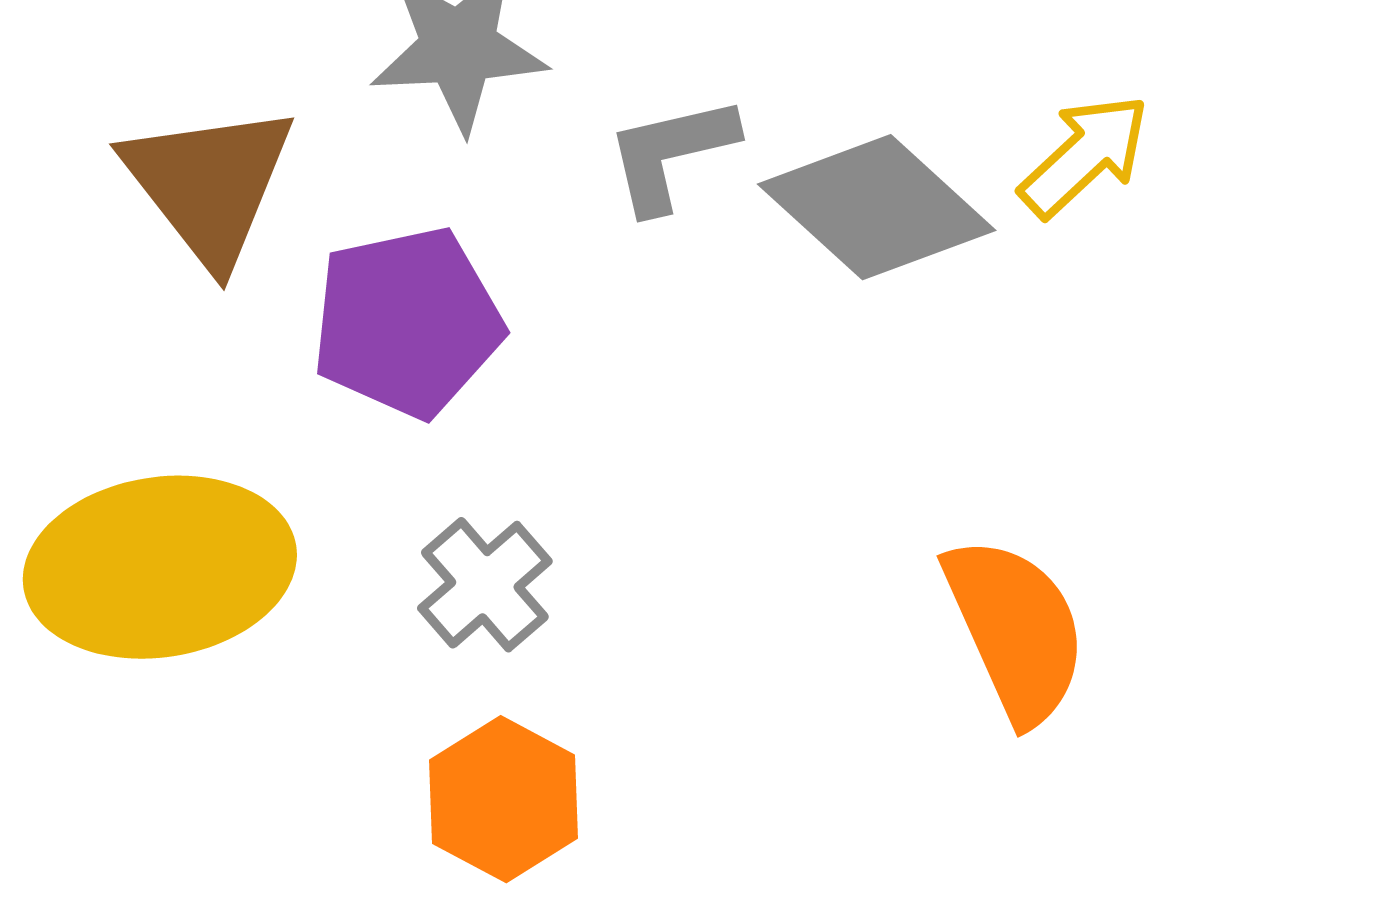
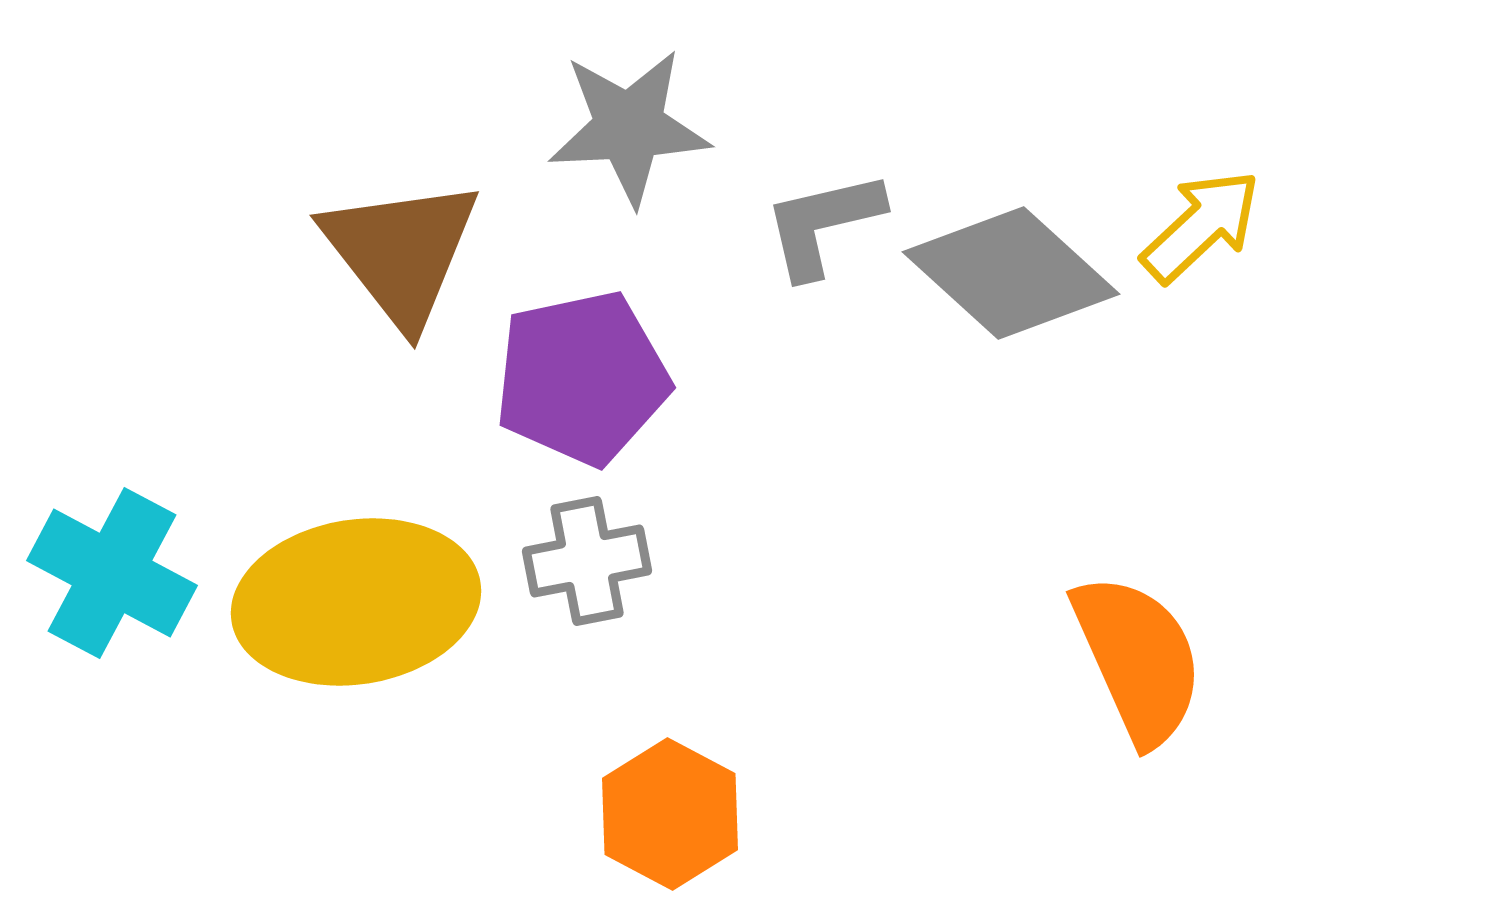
gray cross: (485, 585) -> (587, 561), moved, turned 30

